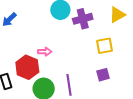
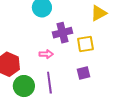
purple cross: (83, 19) -> (62, 33), moved
pink arrow: (45, 52) -> (46, 54), moved

